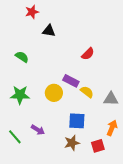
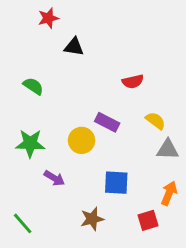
red semicircle: (88, 54) -> (133, 82), turned 32
yellow semicircle: (87, 92) -> (155, 121), moved
purple arrow: (38, 130) -> (54, 178), moved
green line: (15, 137) -> (23, 223), moved
brown star: (72, 143) -> (92, 219), moved

